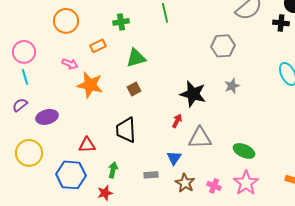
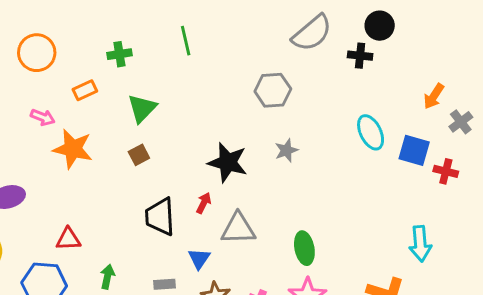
green triangle: (136, 58) -> (142, 108), turned -30
black trapezoid: (126, 130) -> (160, 217), moved
green ellipse: (244, 151) -> (304, 248), turned 55

